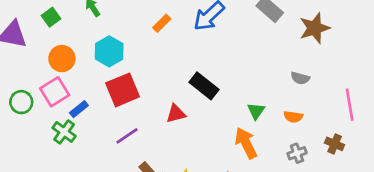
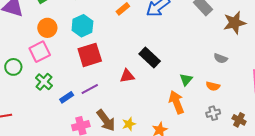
green circle: (21, 102) -> (13, 67), moved
blue rectangle: (79, 109) -> (67, 97), moved
brown cross: (335, 144) -> (239, 120), moved

